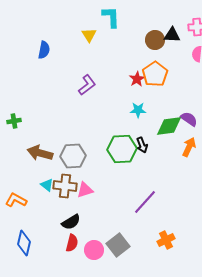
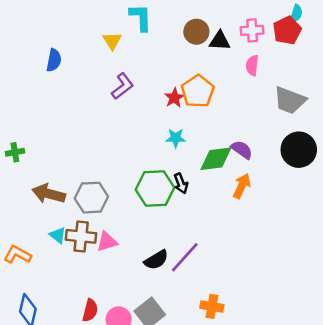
brown circle: (155, 40) -> (196, 32), moved
purple L-shape: (87, 85) -> (123, 86), moved
black semicircle: (71, 222) -> (156, 260), moved
orange cross: (166, 240) -> (212, 306), turned 36

